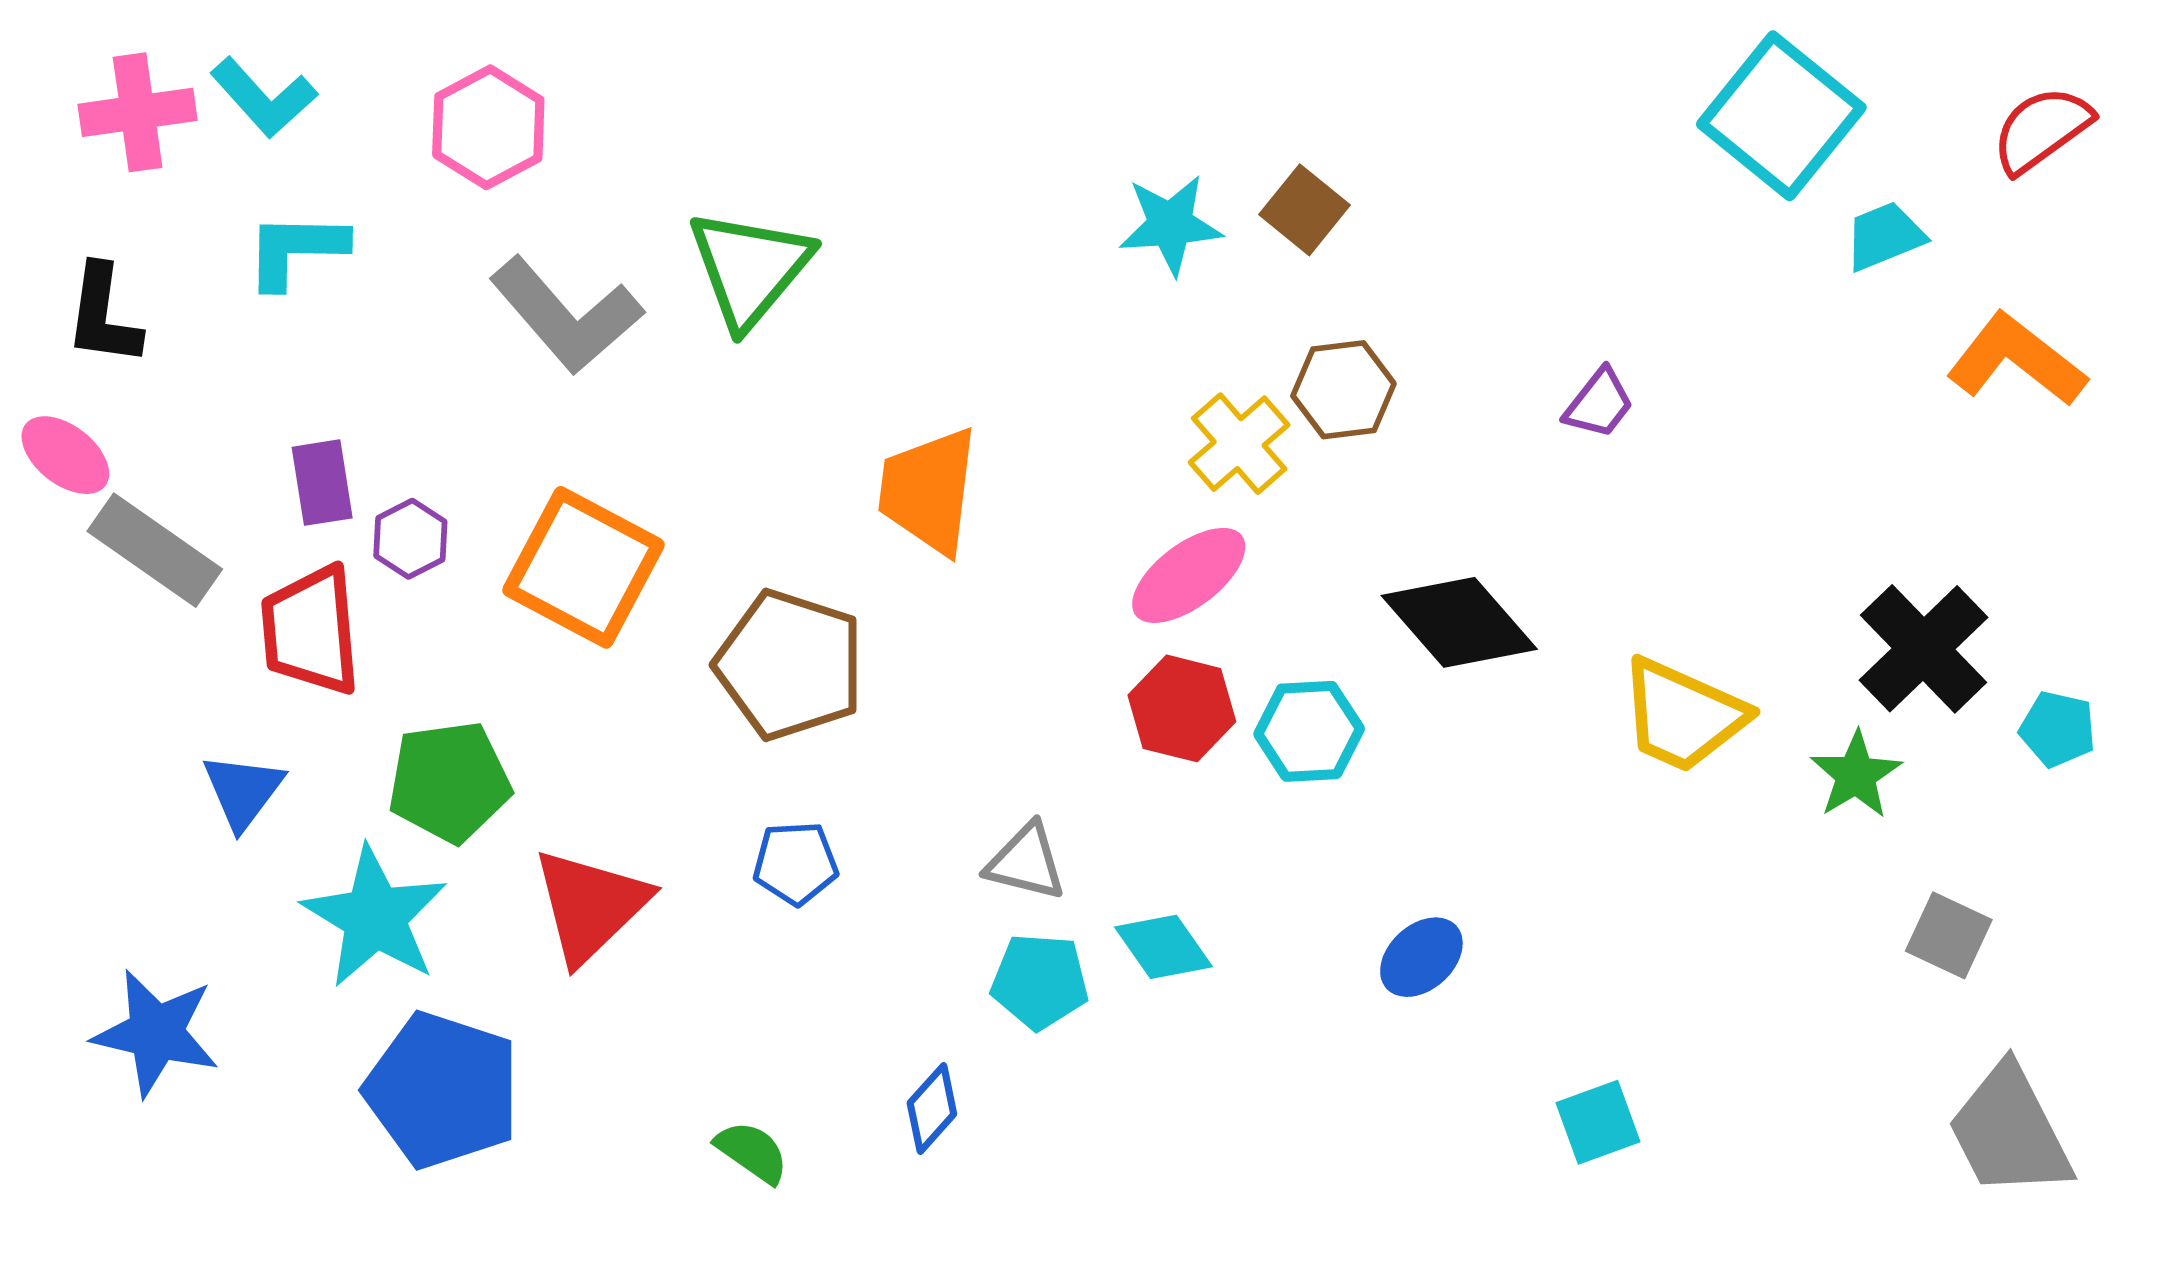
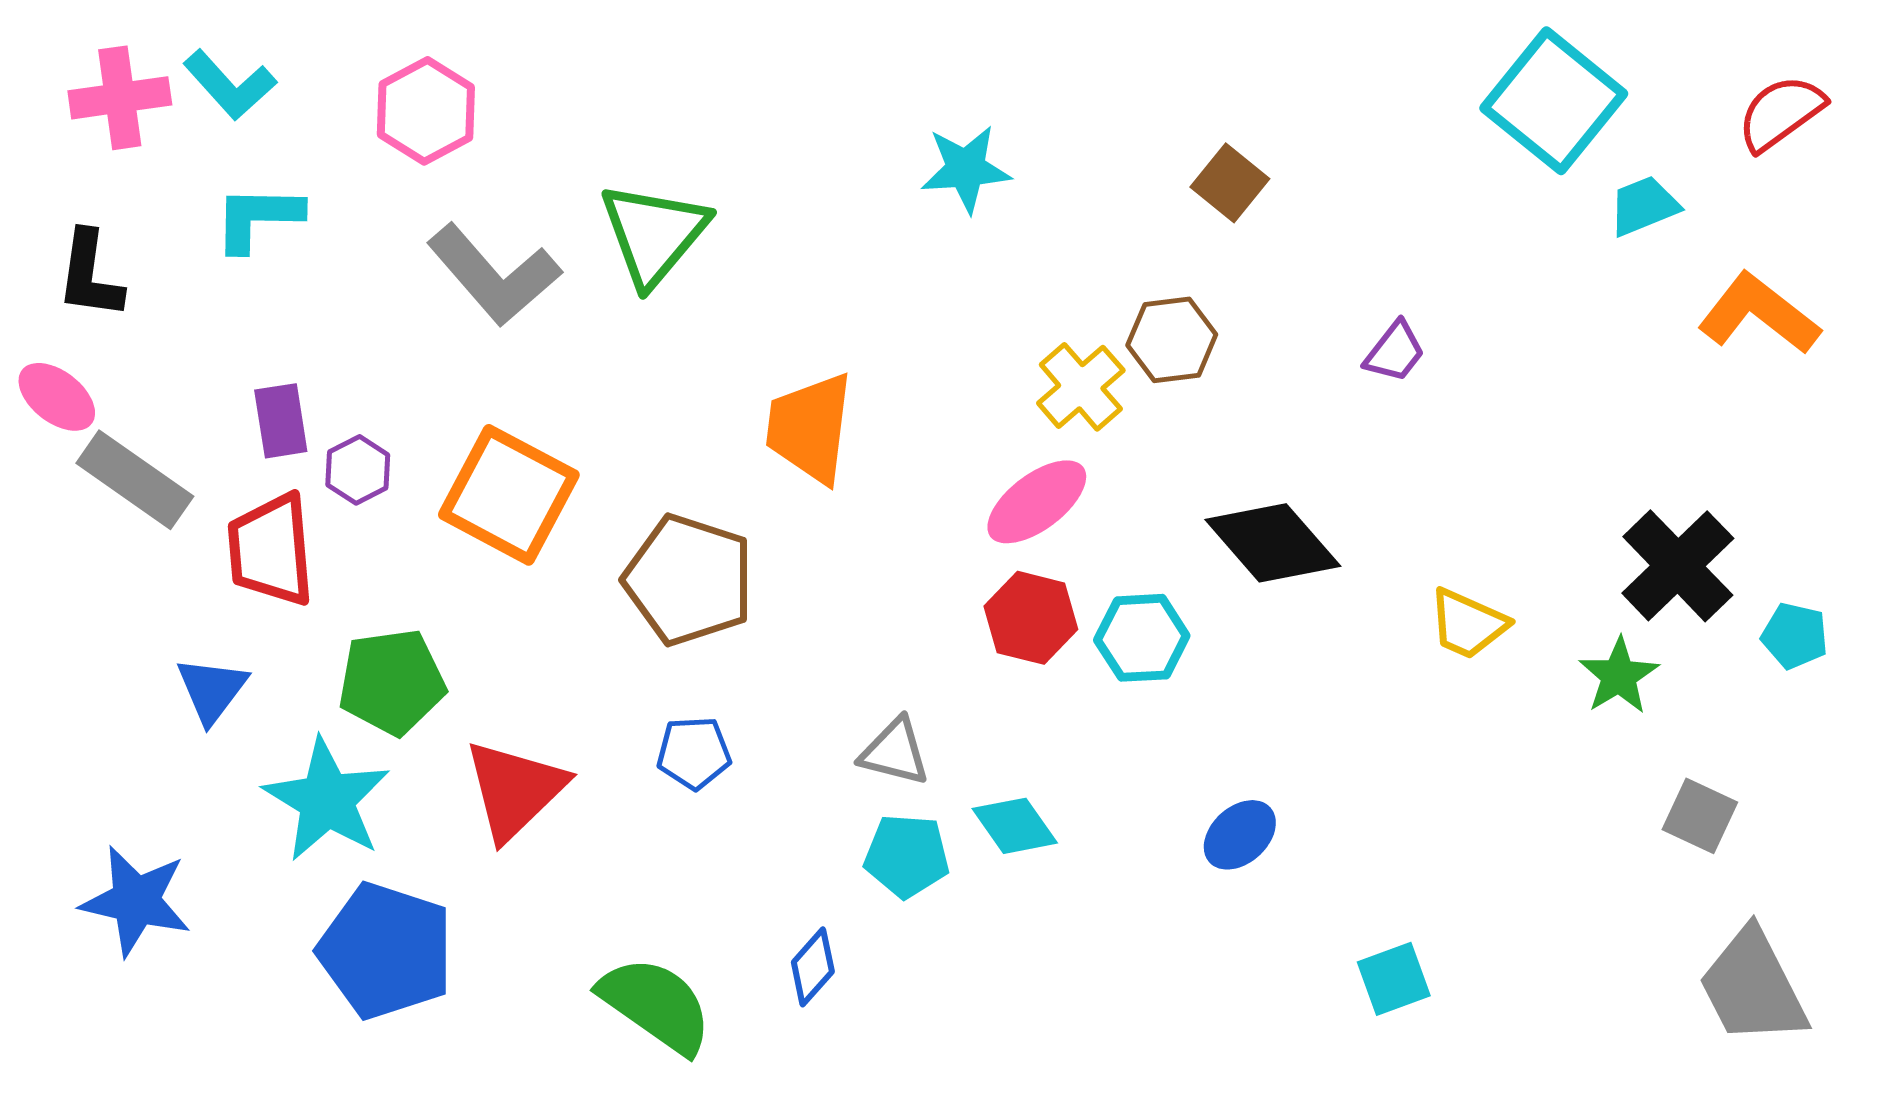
brown square: (1304, 210) -> (1230, 183), moved
cyan star: (1170, 225) -> (966, 169), moved
yellow trapezoid: (1683, 715) -> (1468, 624), size x0.7
green semicircle: (752, 1152) -> (656, 1005), size x1.8

